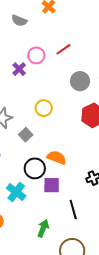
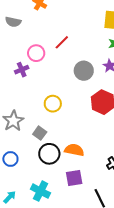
purple cross: (19, 69) -> (22, 70), turned 32
black circle: (35, 168) -> (49, 154), moved

